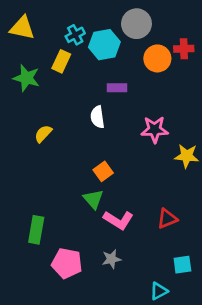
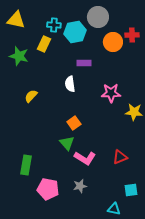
cyan cross: (75, 35) -> (54, 25), turned 32
cyan triangle: (159, 291) -> (114, 209), turned 40

